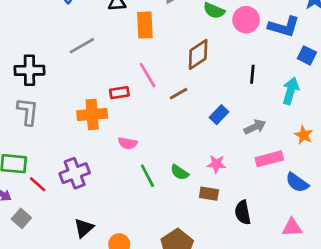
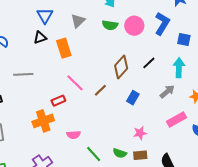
blue L-shape: (284, 27) -> (162, 24), turned -60
gray line: (82, 46) -> (23, 74), turned 42
brown diamond: (198, 54) -> (121, 67), moved
black line: (252, 74) -> (149, 63), turned 56
gray arrow: (255, 127) -> (167, 92), moved
green semicircle: (180, 172) -> (120, 153), moved

